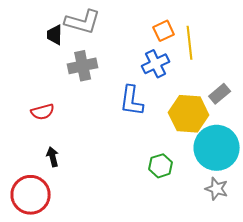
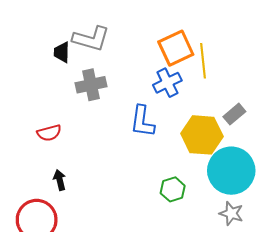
orange square: (164, 31) -> (176, 48), size x1.6

